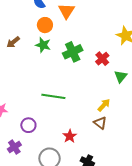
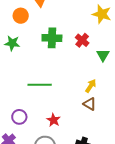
green star: (43, 45) -> (12, 43), moved
green cross: (73, 52) -> (52, 38), turned 36
red star: (70, 136) -> (54, 120), moved

